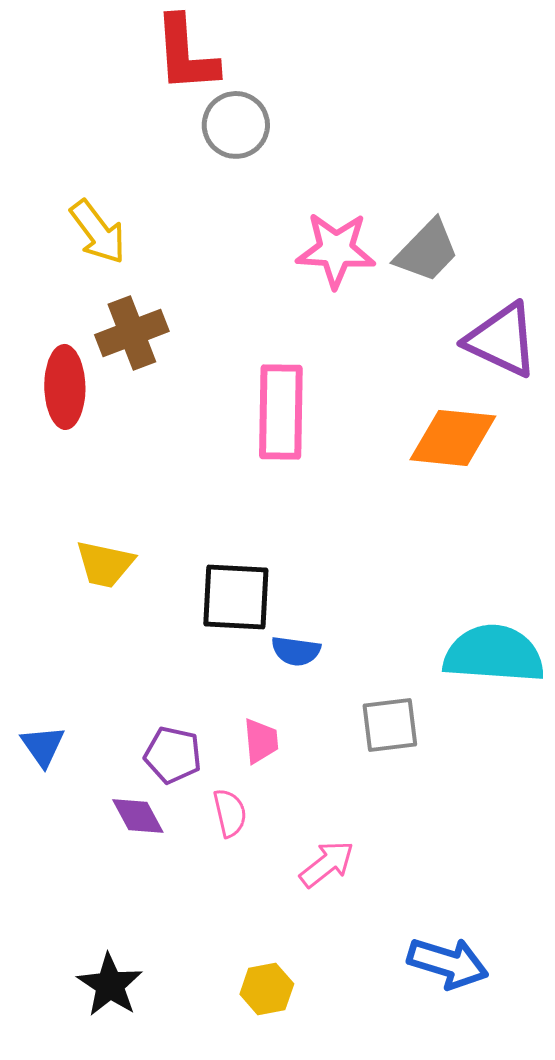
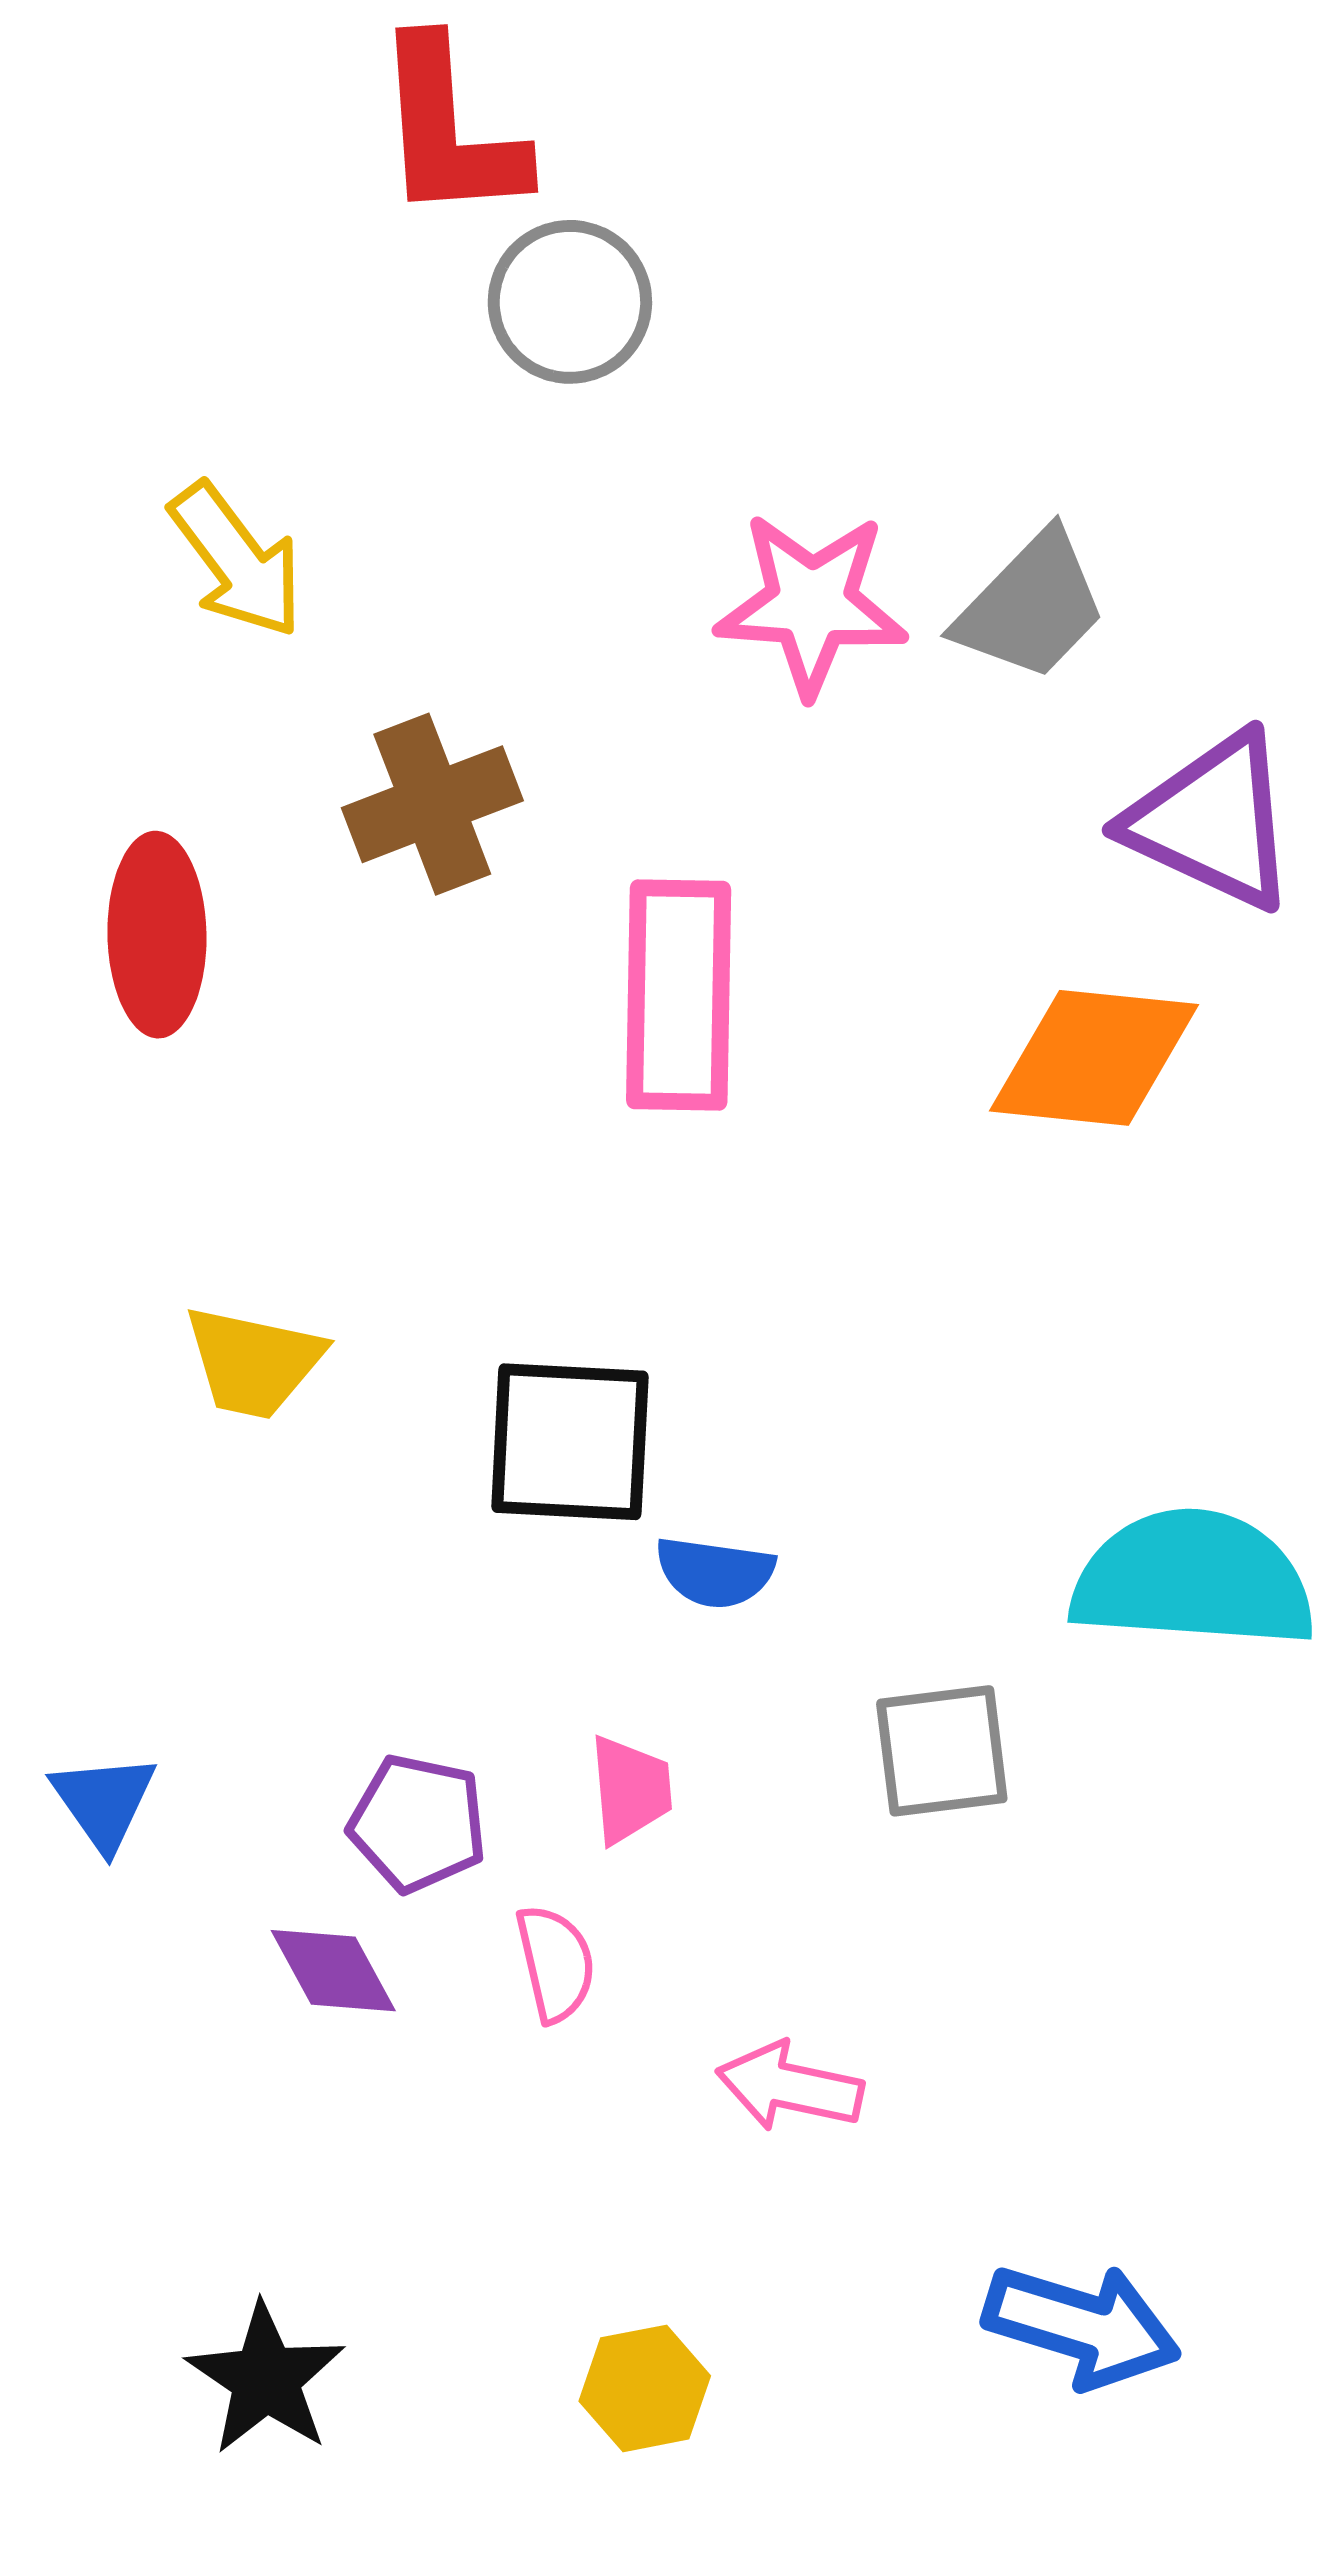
brown cross: (132, 333) -> (432, 804), moved
pink arrow: (327, 864) -> (790, 2087), turned -130

